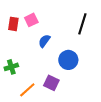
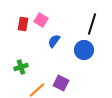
pink square: (31, 20) -> (41, 20), turned -32
blue circle: (68, 60) -> (84, 50), moved

